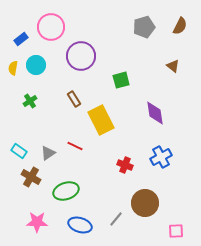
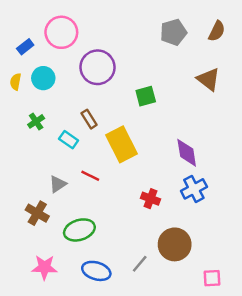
brown triangle: (173, 66) -> (208, 79), size x1.5
purple diamond: (155, 113) -> (187, 153), moved
cyan rectangle: (19, 151) -> (69, 140), moved

